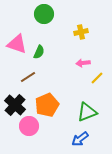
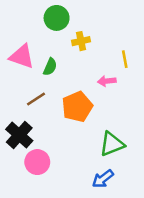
yellow cross: (81, 32) -> (81, 41), moved
yellow line: (97, 78) -> (125, 59), moved, turned -56
orange pentagon: (47, 105) -> (77, 107), moved

